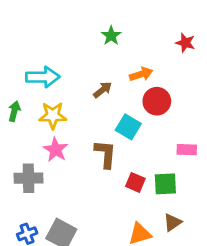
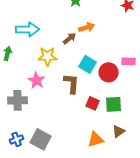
orange arrow: (141, 74) -> (87, 27), moved
red circle: (157, 101) -> (109, 72), moved
yellow star: (53, 115) -> (48, 56), moved
pink rectangle: (187, 150) -> (129, 61), moved

